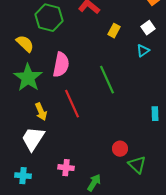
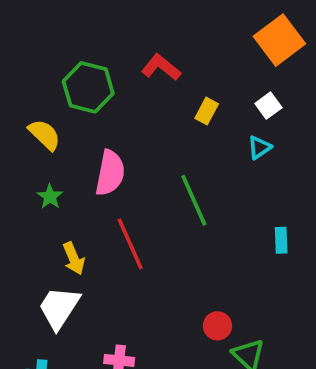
green star: (28, 78) -> (50, 197), size x0.5
cyan rectangle: (155, 114) -> (281, 240), moved

